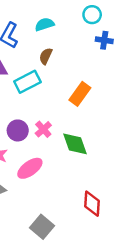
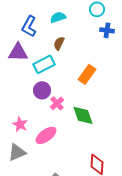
purple circle: (18, 130) -> (42, 90), moved

